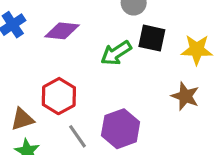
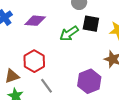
purple hexagon: (121, 129) -> (89, 81), moved

